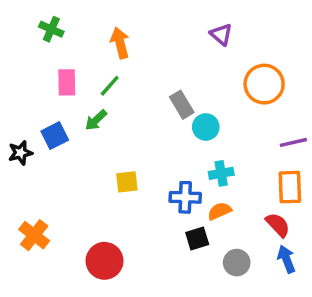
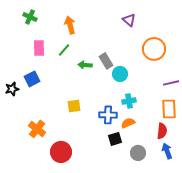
green arrow: (96, 120) -> (85, 65), moved, turned 48
red semicircle: (278, 225) -> (162, 131), turned 49
orange cross: (34, 235) -> (37, 129), moved

